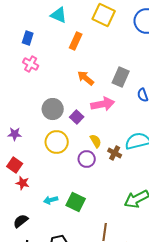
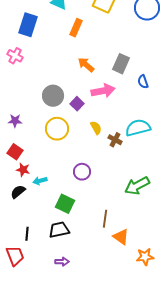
blue rectangle: (28, 38) -> (28, 25), size x1.6
pink cross: (31, 64) -> (15, 56), moved
purple circle: (87, 159) -> (82, 172), moved
cyan arrow: (51, 200) -> (40, 181), moved
green square: (76, 202) -> (65, 204), moved
black semicircle: (21, 221) -> (18, 192), moved

